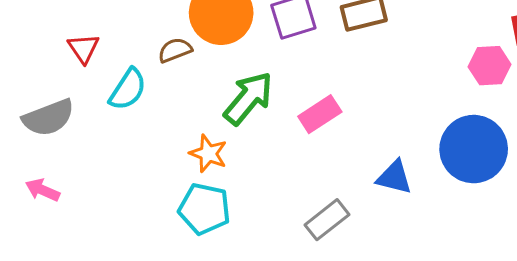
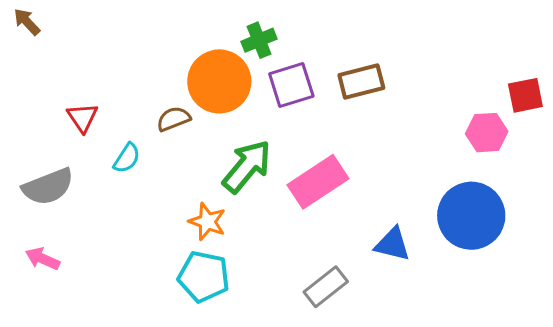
cyan semicircle: (128, 89) -> (127, 158), size x0.7
pink rectangle: (320, 114) -> (318, 182), size x1.4

